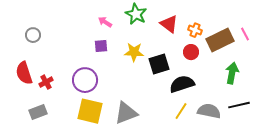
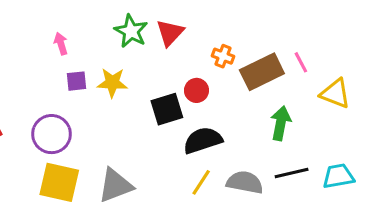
pink arrow: (105, 22) -> (61, 44), moved, turned 40
red triangle: (169, 24) -> (170, 33), moved, turned 36
yellow star: (134, 52) -> (112, 83), moved
red circle: (191, 52) -> (196, 90), moved

